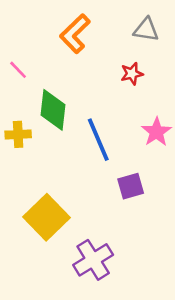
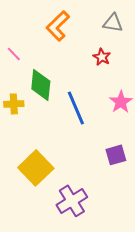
red star: (132, 74) -> (102, 57), turned -30
purple square: (131, 186) -> (116, 155), moved

